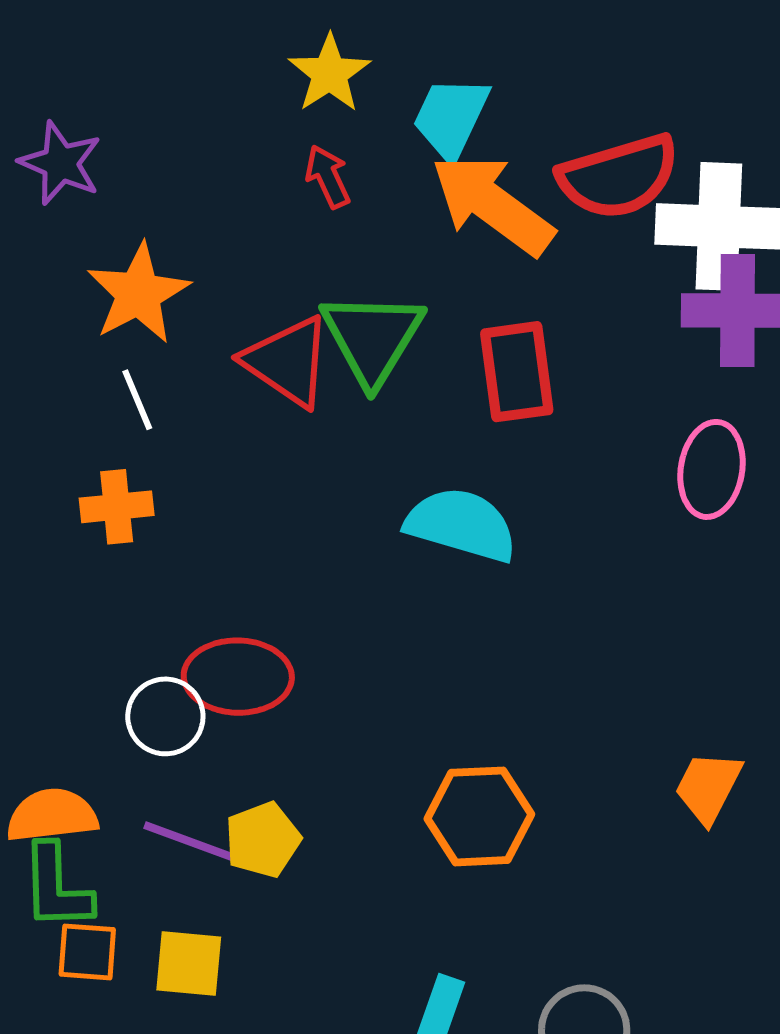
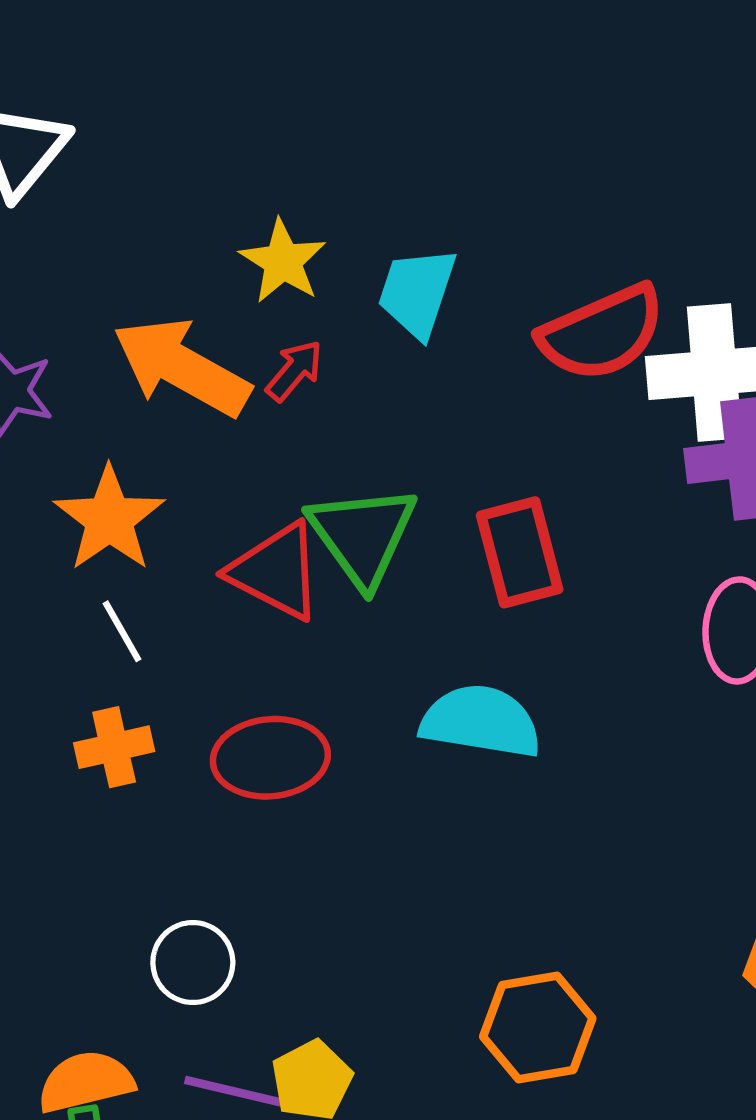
red arrow: (328, 177) -> (294, 371), turned 72
orange arrow: (492, 205) -> (182, 367), moved
red ellipse: (238, 677) -> (270, 758), moved

